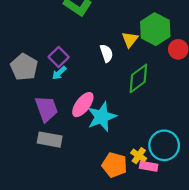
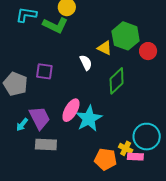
yellow triangle: (130, 39) -> (105, 48), turned -35
purple square: (59, 57) -> (44, 71), turned -30
cyan arrow: (59, 73) -> (22, 125), moved

